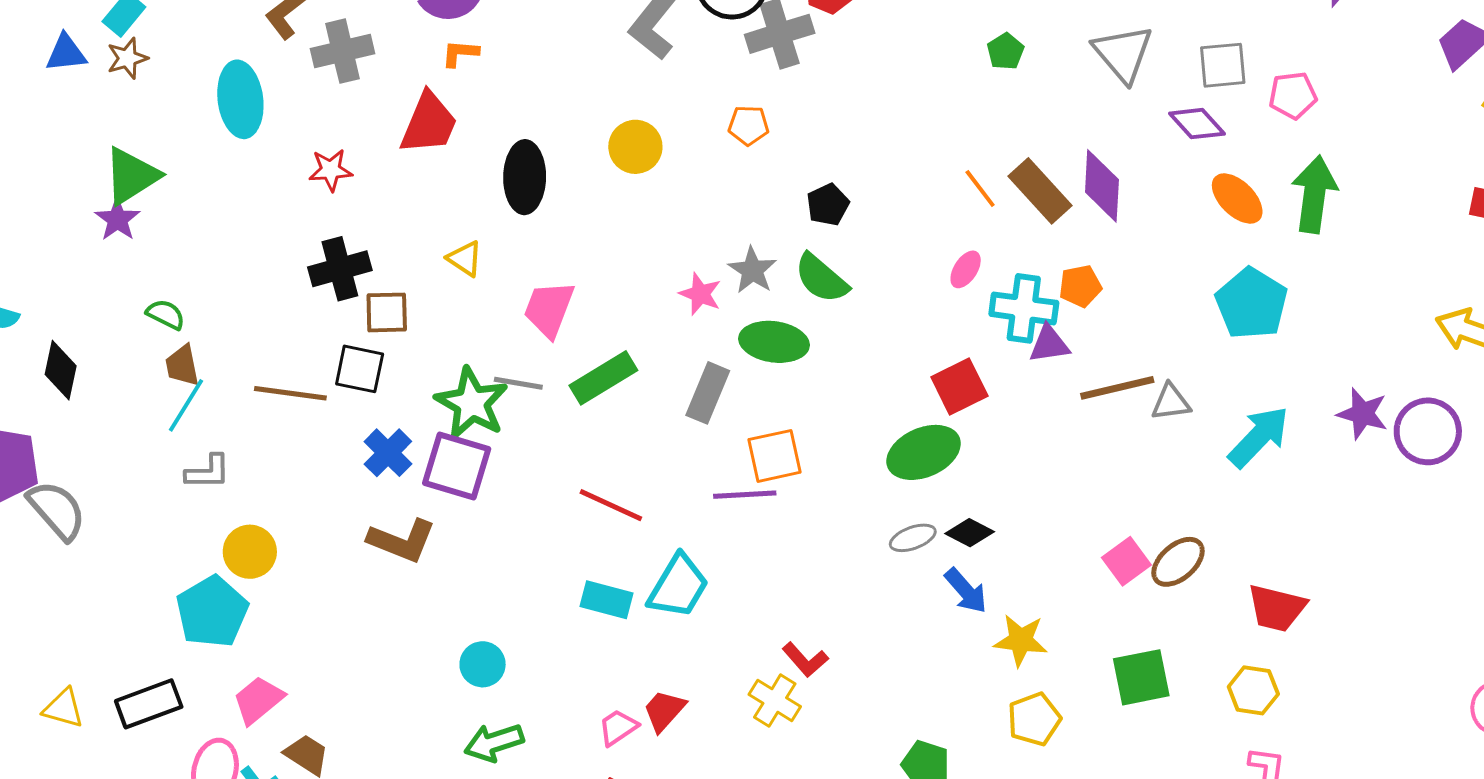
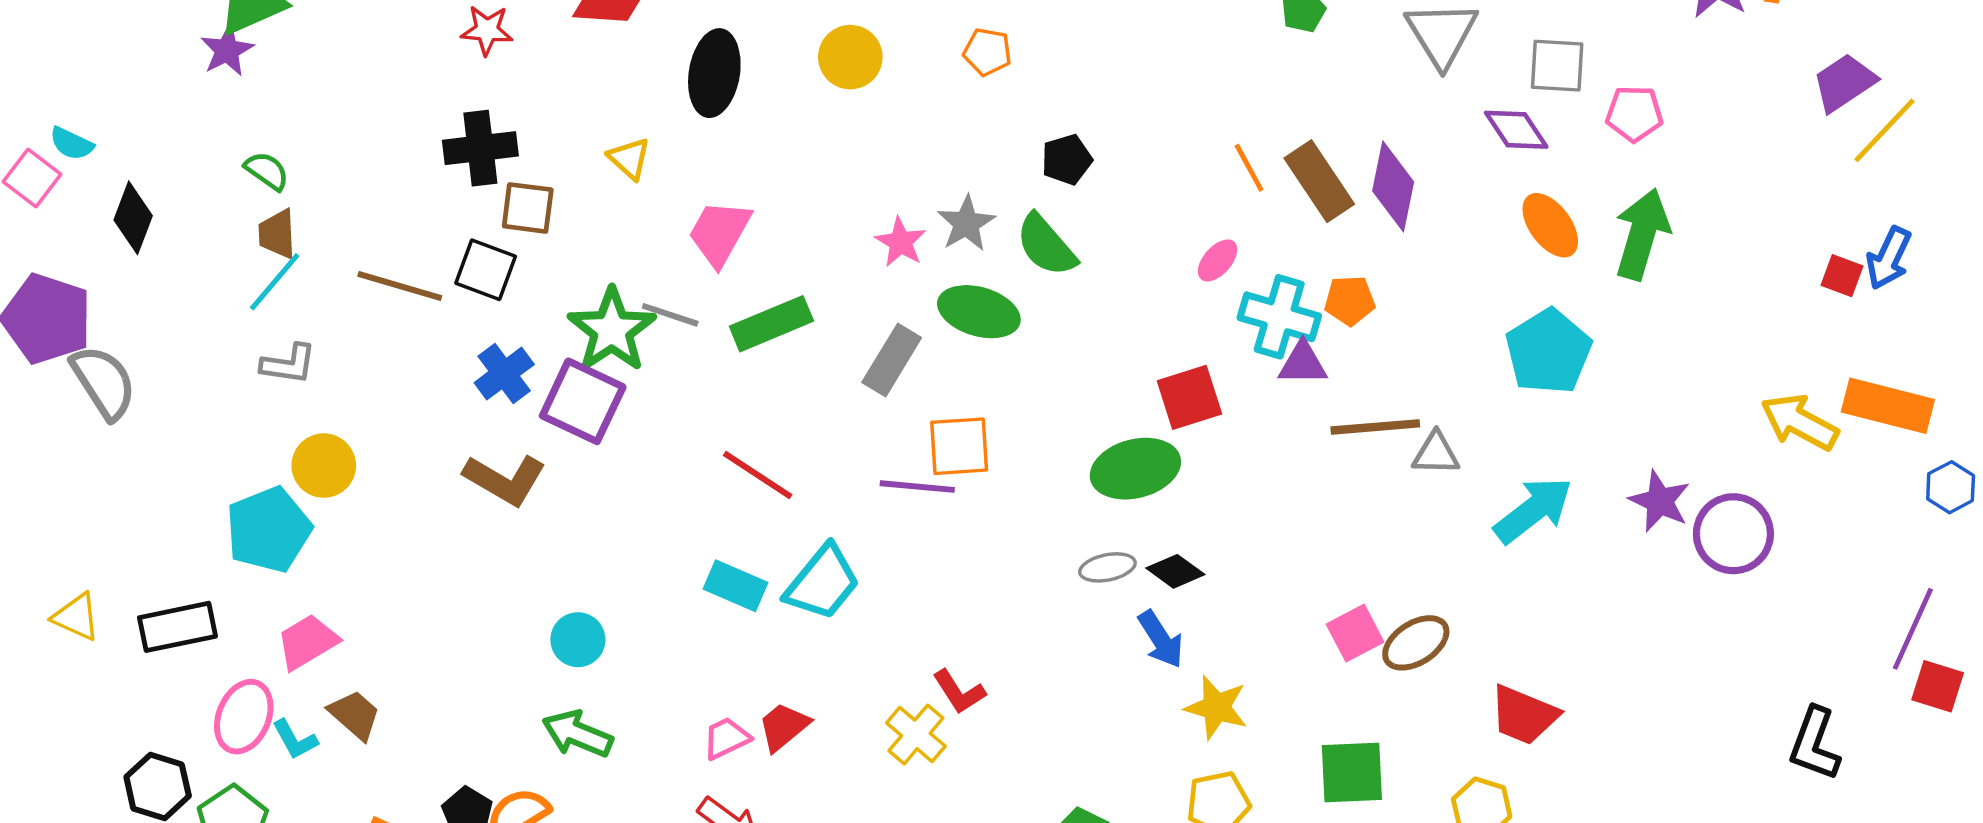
green arrow: (494, 742) -> (577, 734), turned 32

